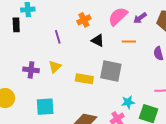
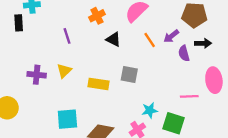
purple arrow: (140, 18) -> (171, 36), moved
orange line: (129, 42) -> (150, 40), turned 56
gray square: (111, 71) -> (129, 74), size x0.7
cyan square: (45, 107) -> (67, 119), moved

